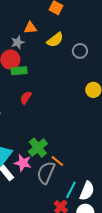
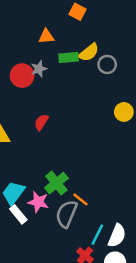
yellow semicircle: (55, 40) -> (89, 52), moved
gray star: (18, 42) -> (39, 69), moved
green rectangle: (19, 71) -> (69, 58), moved

